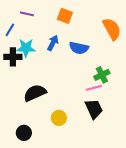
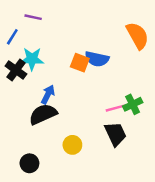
orange square: (65, 16) -> (80, 63), moved
blue arrow: (53, 43) -> (48, 95), moved
black cross: (13, 57) -> (16, 70), turned 36
green cross: (102, 75) -> (133, 104), moved

